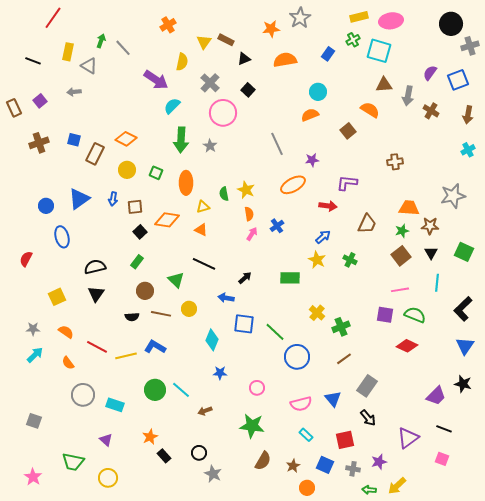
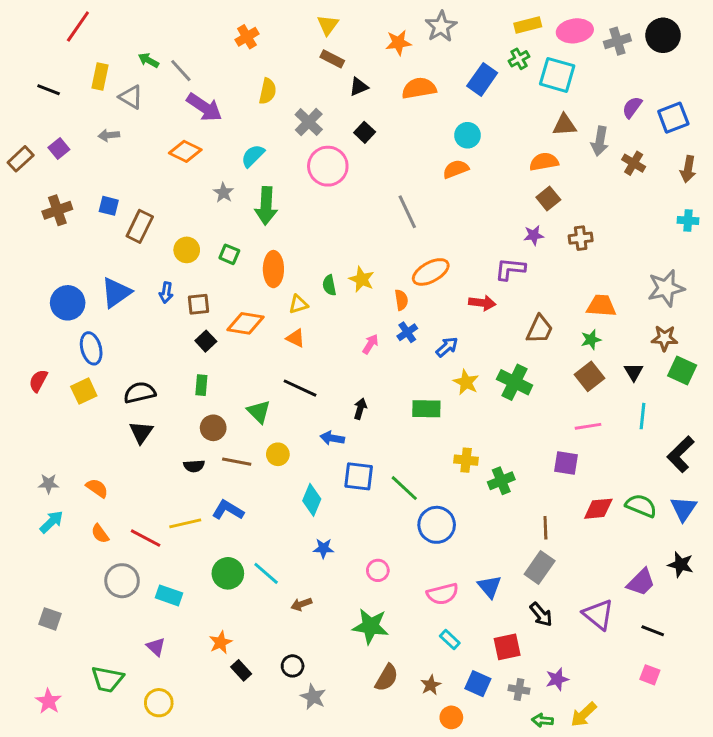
green arrow: (101, 41) -> (148, 60), turned -80
yellow triangle: (204, 42) -> (328, 25), moved
gray cross: (470, 46) -> (617, 41), moved
blue rectangle: (328, 54) -> (482, 79), size x1.5
purple arrow: (156, 80) -> (204, 107), moved
brown rectangle: (14, 108) -> (21, 159), turned 72
orange semicircle: (370, 110) -> (544, 162), turned -42
brown square: (348, 131) -> (548, 198), moved
orange diamond: (126, 139) -> (185, 151), moved
gray star: (210, 146) -> (223, 193), moved
cyan cross: (468, 150) -> (688, 221), turned 32
purple star: (312, 160) -> (534, 235), moved
blue circle: (46, 206) -> (68, 303), size x1.5
orange semicircle: (249, 214) -> (401, 300), moved
brown star: (430, 226) -> (664, 338), moved
blue arrow: (323, 237) -> (447, 347), moved
green cross: (350, 260) -> (515, 382), size x1.6
green rectangle: (137, 262) -> (201, 385), turned -32
black arrow: (245, 278) -> (360, 409), turned -32
yellow square: (57, 297) -> (84, 391), moved
yellow cross: (317, 313) -> (466, 460), turned -35
green semicircle: (415, 315) -> (641, 506), moved
red diamond: (407, 346) -> (598, 509), turned -30
red line: (97, 347) -> (146, 538), moved
brown line: (344, 359) -> (545, 528), moved, turned -56
purple triangle: (408, 438) -> (598, 615), moved, turned -45

